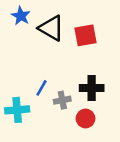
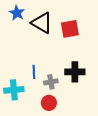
blue line: (42, 88) -> (34, 72), turned -32
red circle: (86, 118) -> (49, 103), moved

